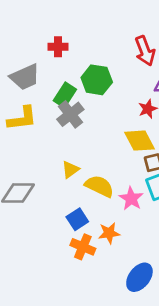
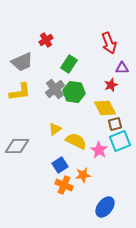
red cross: (58, 47) -> (46, 40), turned -32
green hexagon: (97, 80) -> (74, 92), moved
green rectangle: (65, 95) -> (69, 64), moved

